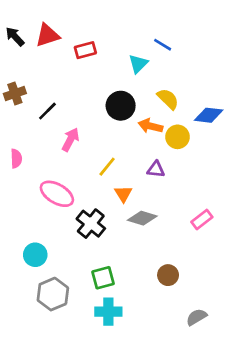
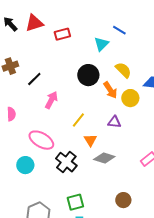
orange arrow: (150, 126) -> (110, 90), turned -138
cyan circle: (35, 255) -> (25, 165), moved

